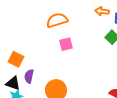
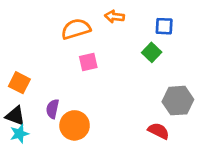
orange arrow: (102, 11) -> (114, 17), moved
purple semicircle: (29, 76) -> (52, 109), moved

